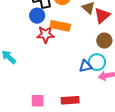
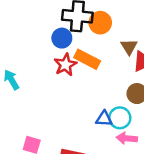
red star: (45, 34) -> (65, 65), turned 30

